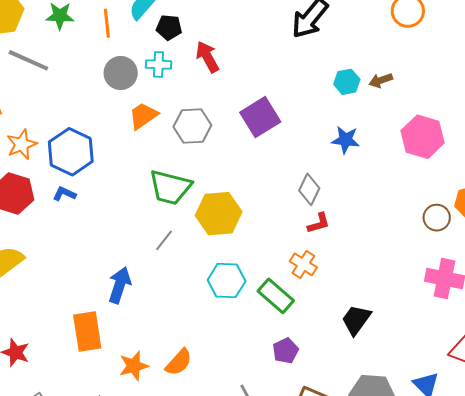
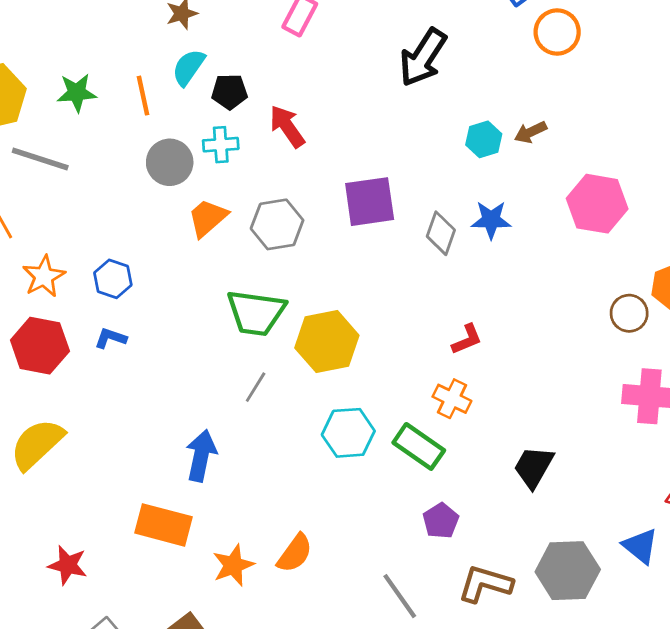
purple square: (260, 117) -> (370, 202), turned 30
blue hexagon: (71, 152) -> (113, 279), size x0.6
gray diamond: (309, 189) -> (441, 233), moved
orange rectangle: (87, 331) -> (164, 525), turned -60

